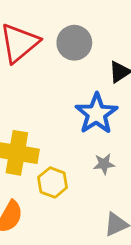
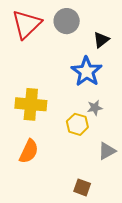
yellow hexagon: (53, 182) -> (77, 124), moved

